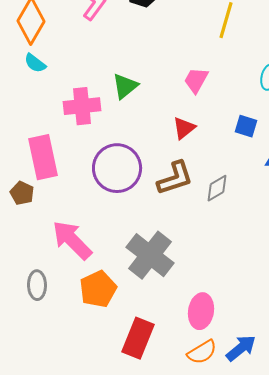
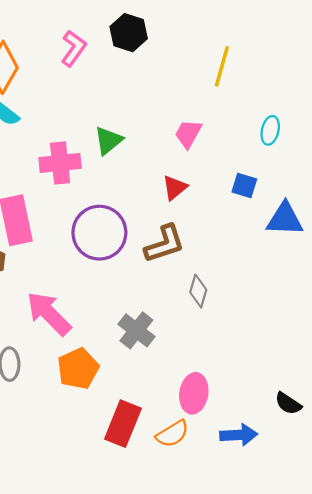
gray diamond: (217, 188) -> (198, 291), moved, turned -44
gray cross: (150, 255) -> (136, 330), size x0.7
blue arrow: (241, 348) -> (239, 435), turned 36
orange semicircle: (202, 352) -> (172, 434), moved

